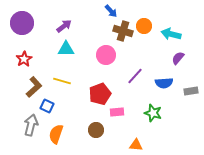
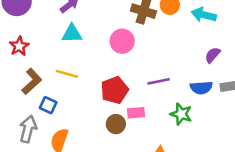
purple semicircle: (178, 58) -> (213, 55), moved
purple line: (135, 76) -> (159, 81), moved, turned 36
blue semicircle: (164, 83) -> (201, 88), moved
brown circle: (96, 130) -> (116, 124), moved

